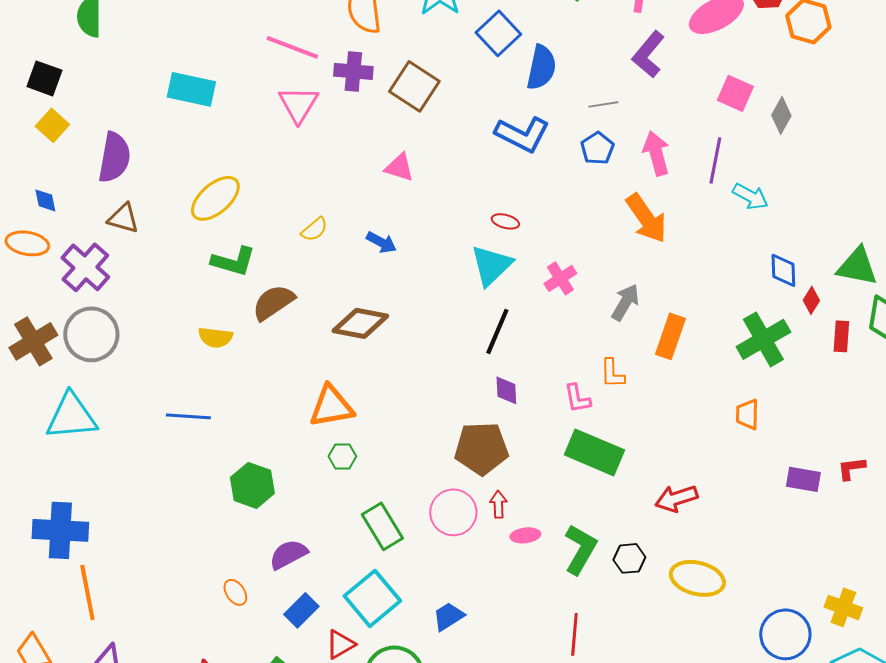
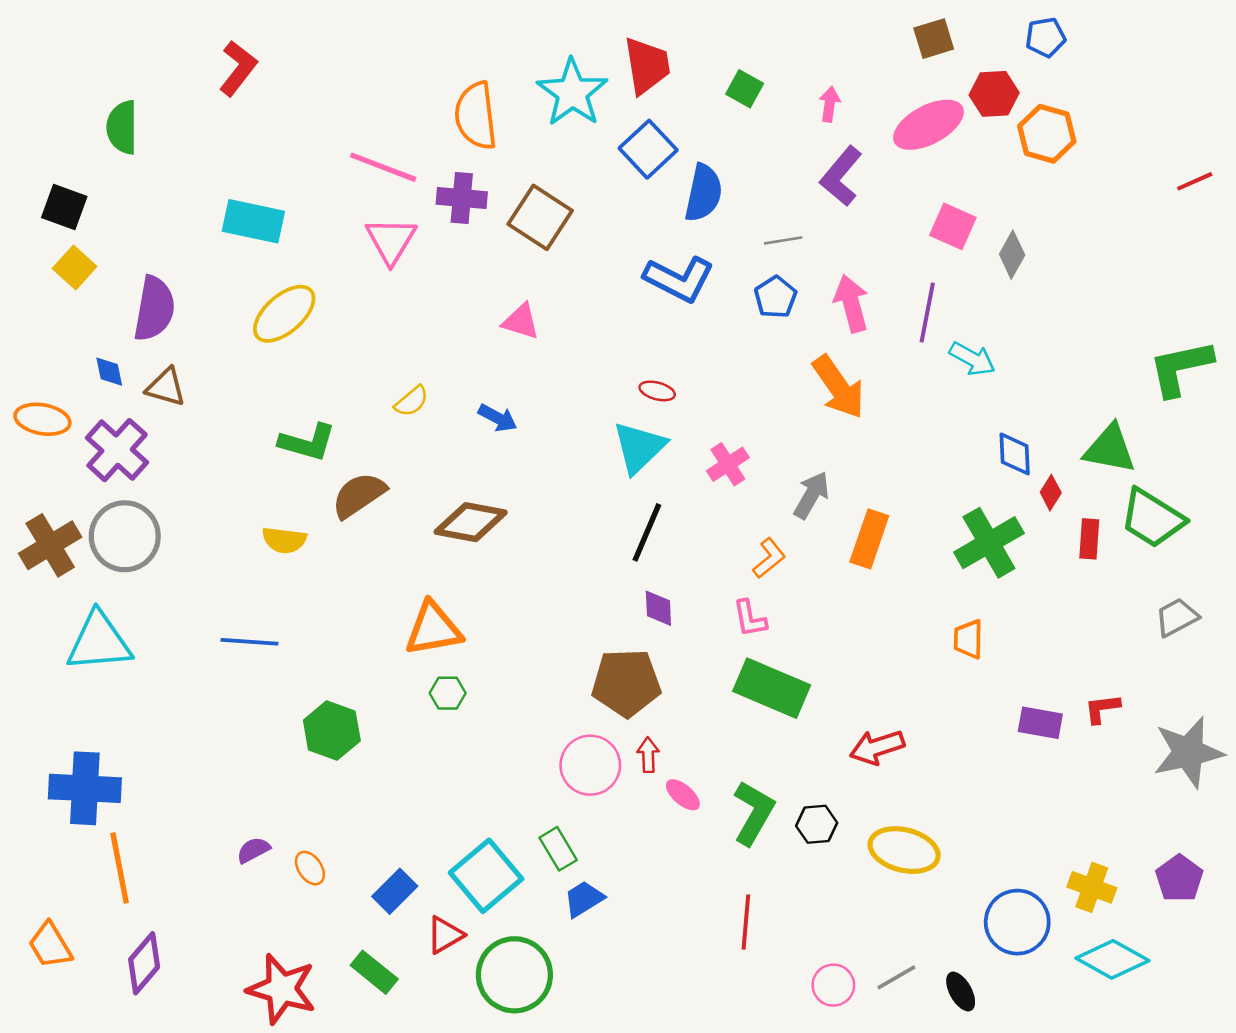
yellow ellipse: (215, 198) -> (284, 314), moved
blue diamond: (45, 200) -> (109, 372), moved
orange L-shape: (612, 373) -> (769, 558), moved, turned -128
green rectangle: (382, 526) -> (558, 849), moved, size x0.7
pink ellipse: (525, 535) -> (683, 795), turned 48
purple semicircle: (288, 554) -> (253, 850), moved, size x0.7

